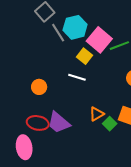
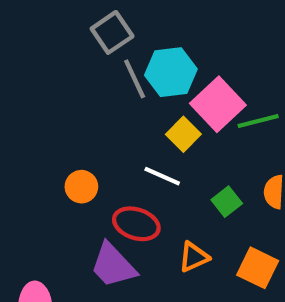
red ellipse: (38, 123) -> (136, 224), moved
green square: (110, 124) -> (227, 202), moved

